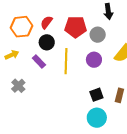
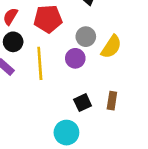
gray circle: (98, 35) -> (86, 37), moved
cyan circle: (97, 118) -> (66, 133), moved

